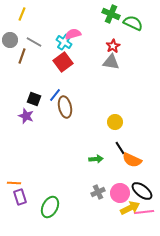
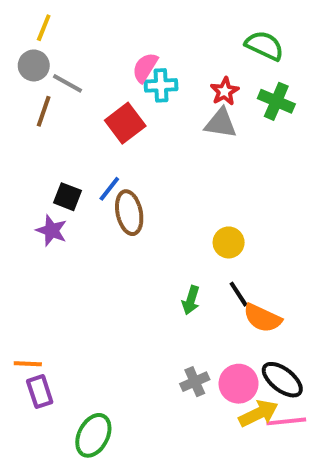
green cross: (111, 14) -> (276, 101), moved
pink semicircle: (73, 34) -> (145, 67), turned -42
gray circle: (10, 40) -> (34, 65), moved
cyan cross: (64, 42) -> (161, 85), moved, turned -35
green arrow: (96, 159) -> (191, 300), moved, turned 112
green ellipse: (50, 207) -> (93, 435), moved

